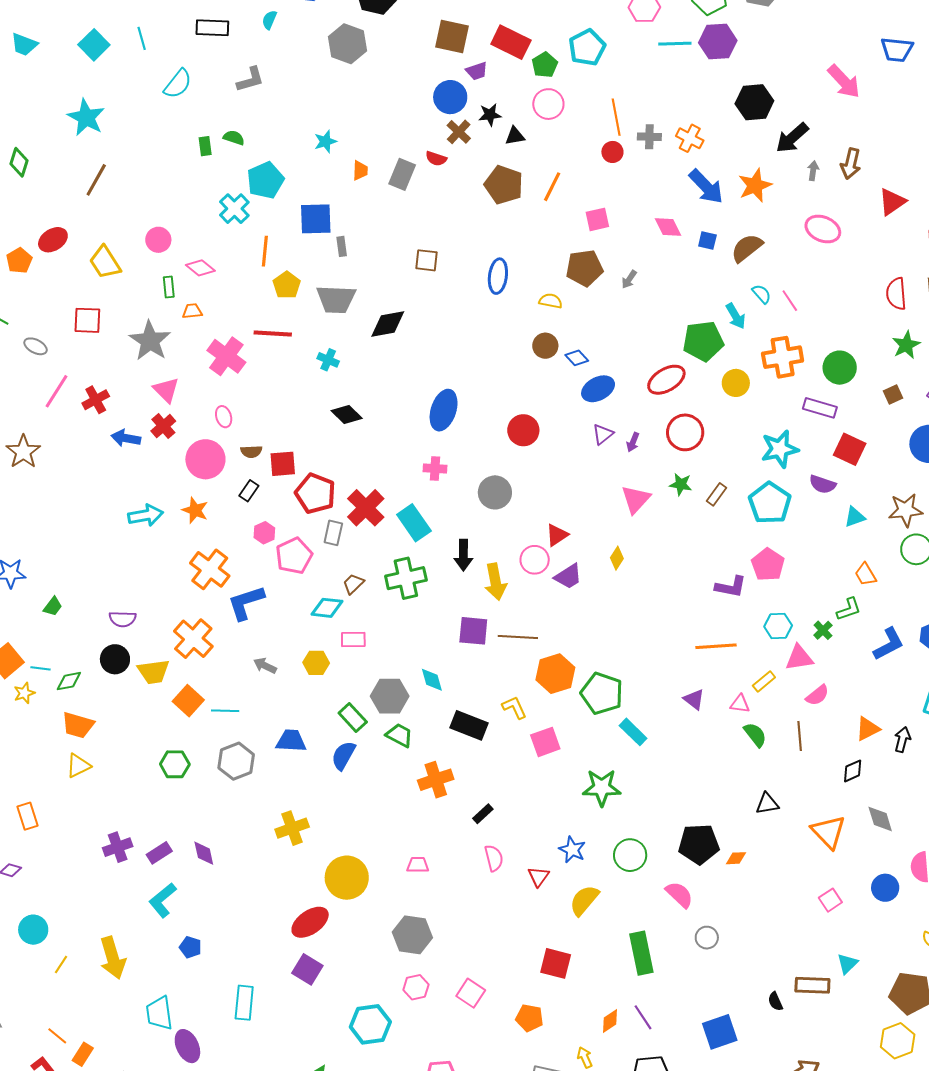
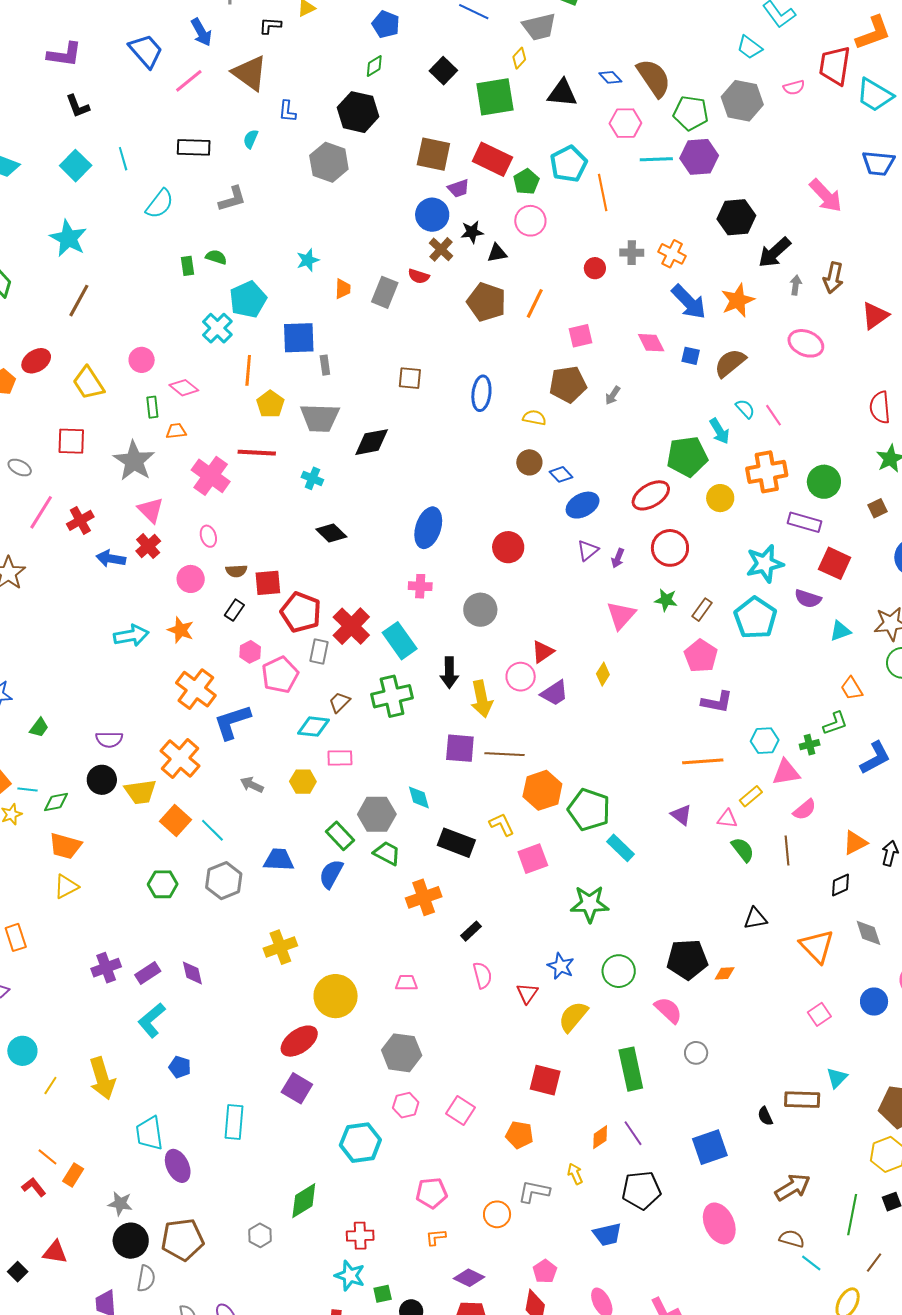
orange line: (616, 117) -> (603, 192), moved
pink circle: (205, 459) -> (191, 579), size x0.7
pink pentagon: (768, 565) -> (701, 656), moved
green cross: (823, 630) -> (810, 745), turned 30
cyan line: (225, 711) -> (212, 830), turned 44

